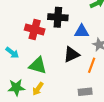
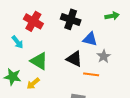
red cross: (35, 29) -> (33, 21), moved
black triangle: (71, 55) -> (74, 59), turned 36
orange line: (92, 65) -> (91, 74), turned 63

